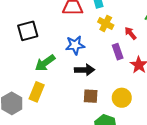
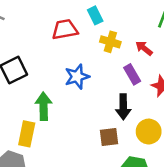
green arrow: (45, 63) -> (44, 106), turned 135
black arrow: (85, 70) -> (123, 107), moved, turned 102
yellow rectangle: (37, 92) -> (27, 134), moved

